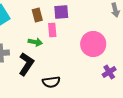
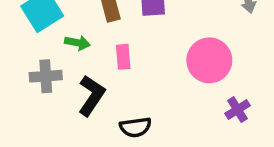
pink rectangle: (52, 30) -> (123, 57), moved
green arrow: (35, 42) -> (77, 43), moved

